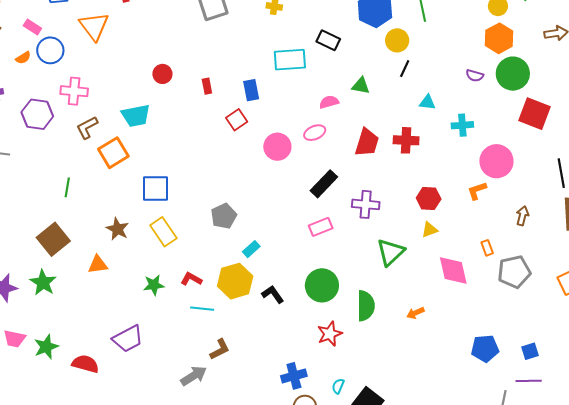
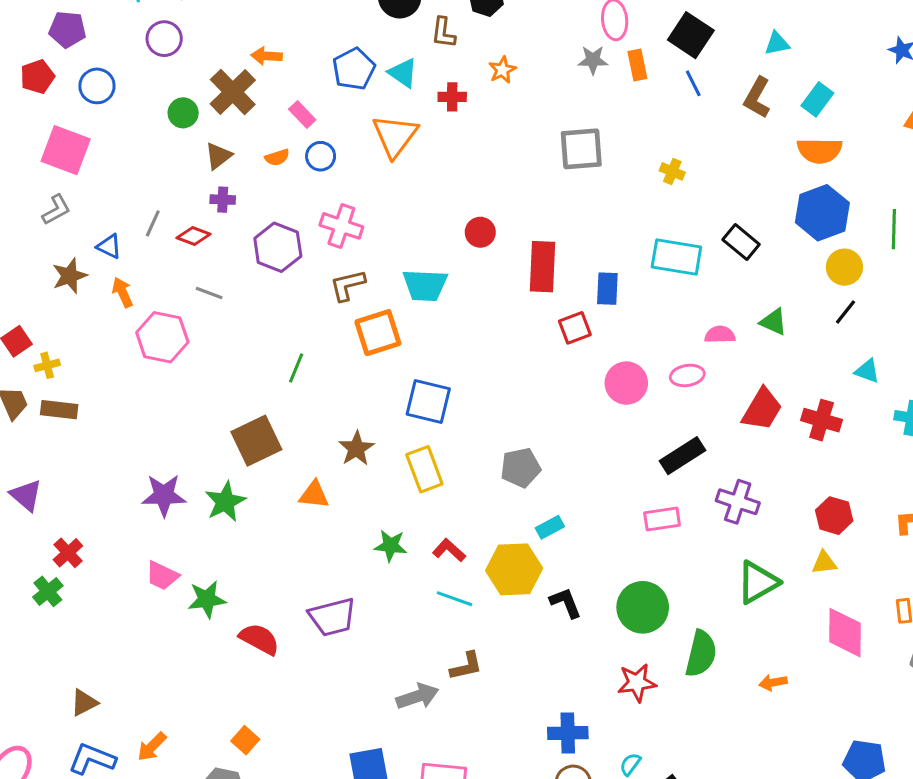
blue circle: (50, 50) -> (321, 156), size x0.7
red rectangle: (207, 86) -> (543, 267), size x2.0

